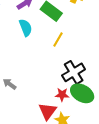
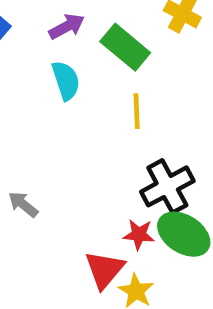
yellow line: (58, 40) -> (137, 111), turned -35

